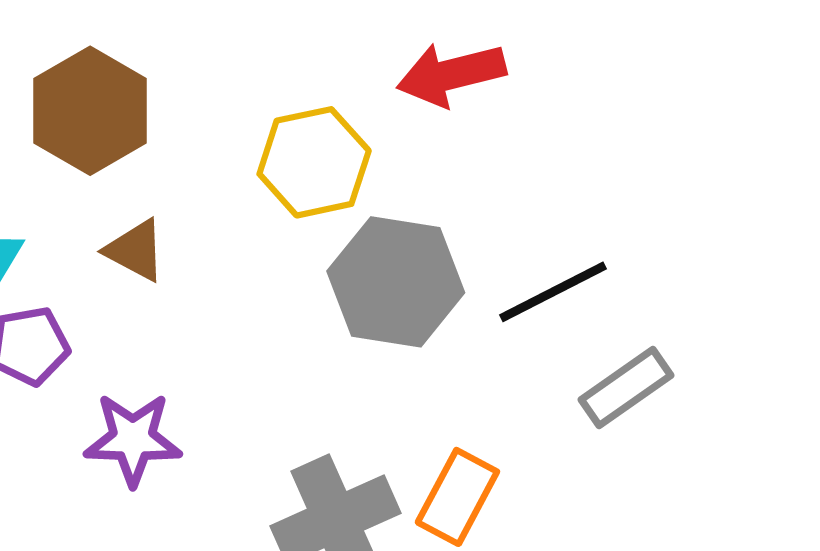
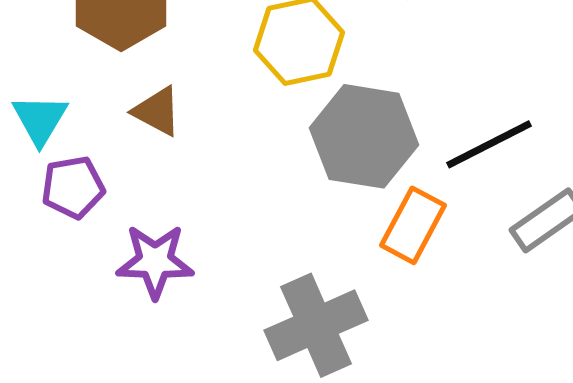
orange rectangle: (457, 497) -> (413, 225), moved

